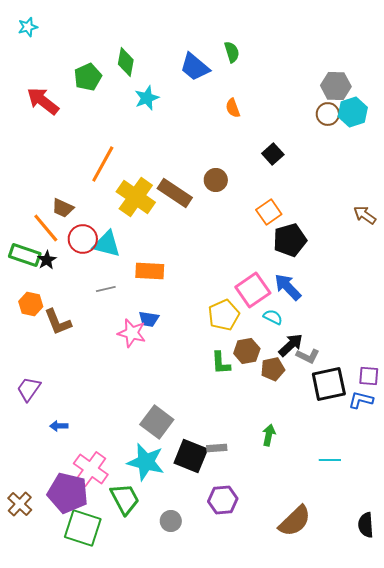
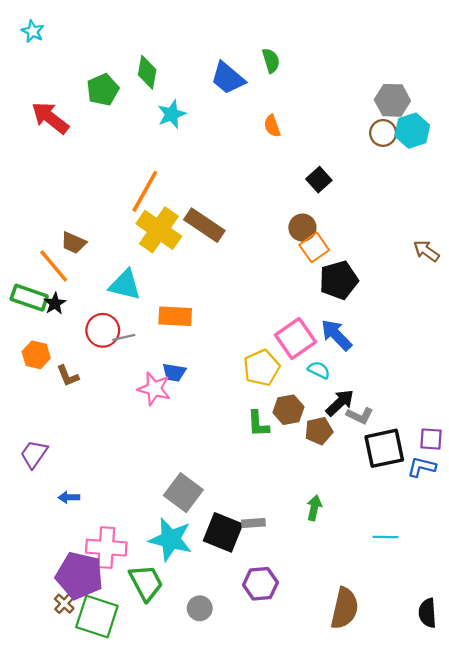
cyan star: (28, 27) -> (33, 31), turned -30
orange line: (103, 164) -> (145, 191), moved
brown circle: (216, 180) -> (302, 228), moved
red circle: (83, 239) -> (103, 330), moved
brown L-shape: (58, 322) -> (68, 376), size x0.7
pink cross: (91, 469) -> (106, 548), turned -32
brown cross: (20, 504) -> (64, 604), moved, size x0.7
brown semicircle: (295, 521) -> (345, 608), turned -33

